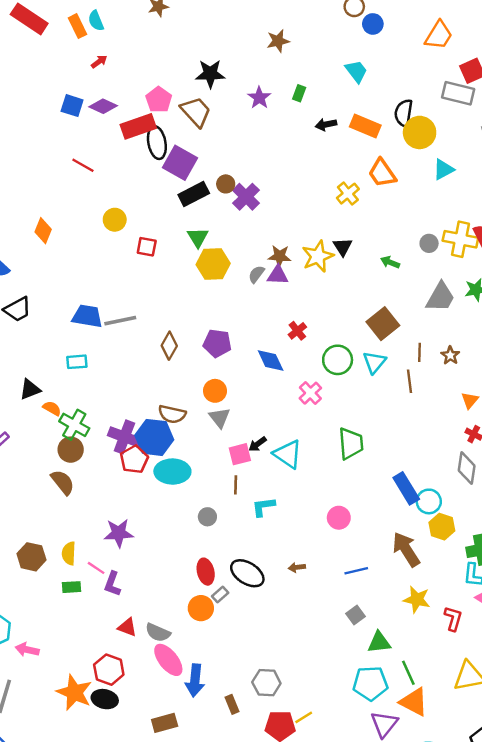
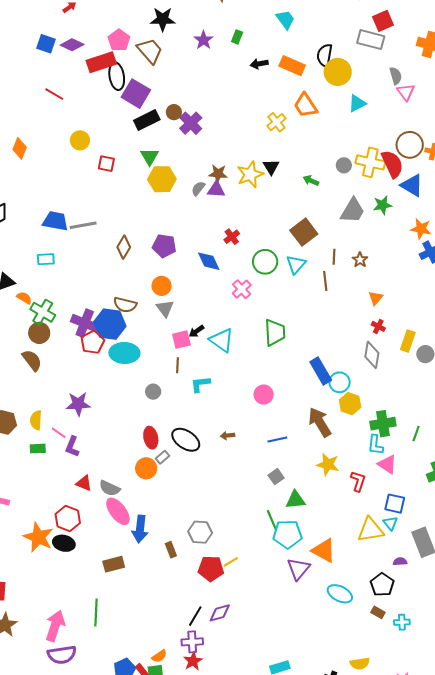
green line: (408, 673) -> (272, 520), moved

